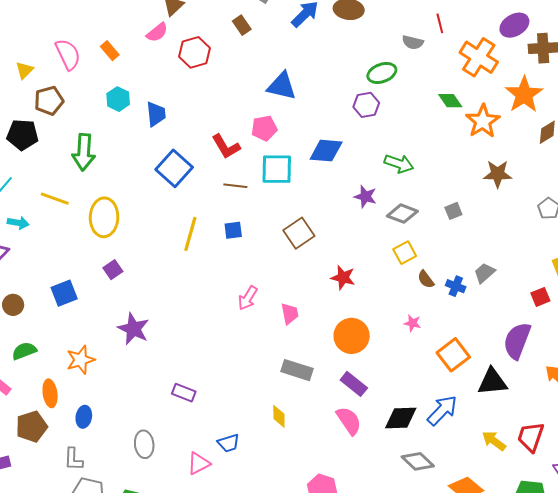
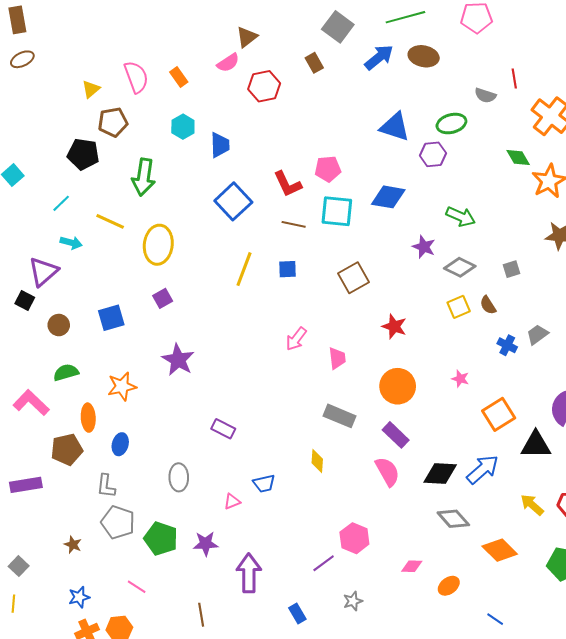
blue triangle: (282, 86) -> (395, 127), moved
brown semicircle: (426, 279) -> (488, 305), moved
pink triangle: (199, 463) -> (232, 501), size x0.7

